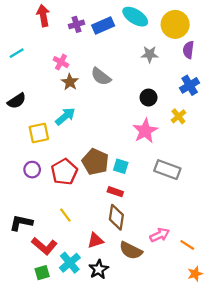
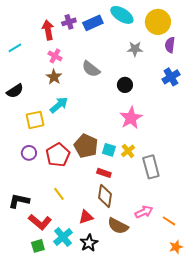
red arrow: (43, 16) -> (48, 30), moved
brown star: (70, 82) -> (54, 77), moved
black circle: (149, 98) -> (125, 85), moved
yellow cross: (178, 116) -> (128, 151), moved
gray rectangle: (167, 170) -> (151, 167), moved, turned 55

